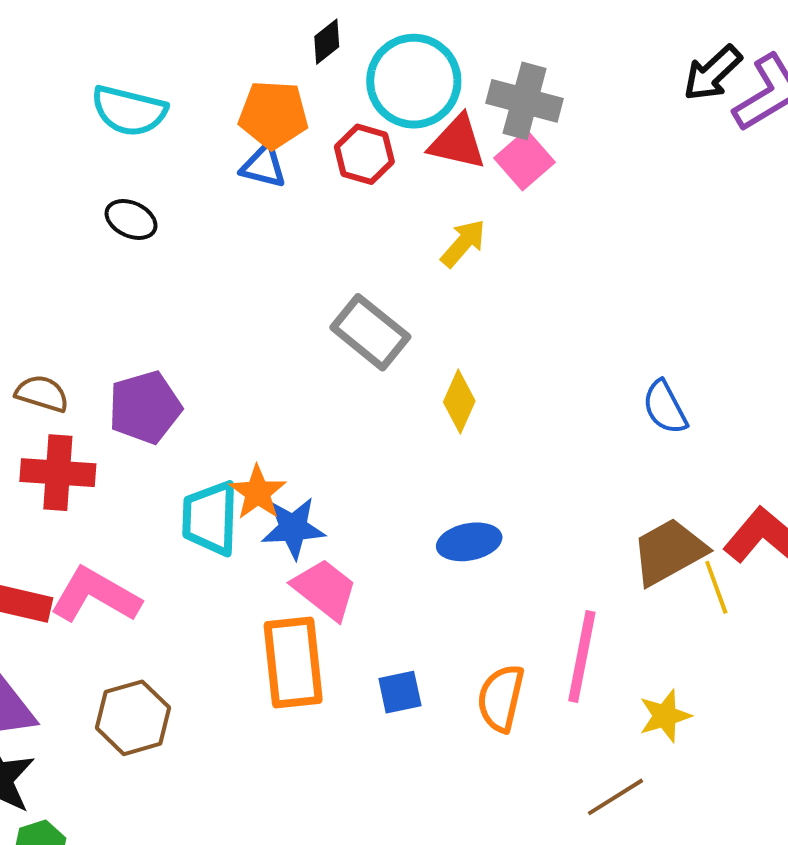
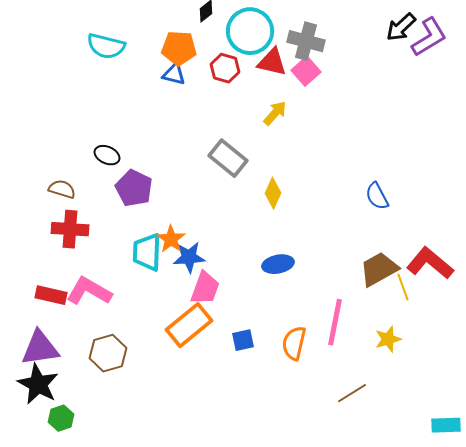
black ellipse: (131, 220) -> (107, 155), moved
purple pentagon: (145, 407) -> (134, 188), moved, turned -30
pink trapezoid: (325, 589) -> (205, 288), turned 72
orange rectangle: (293, 662) -> (189, 325), turned 57
yellow star: (665, 716) -> (388, 339), moved

